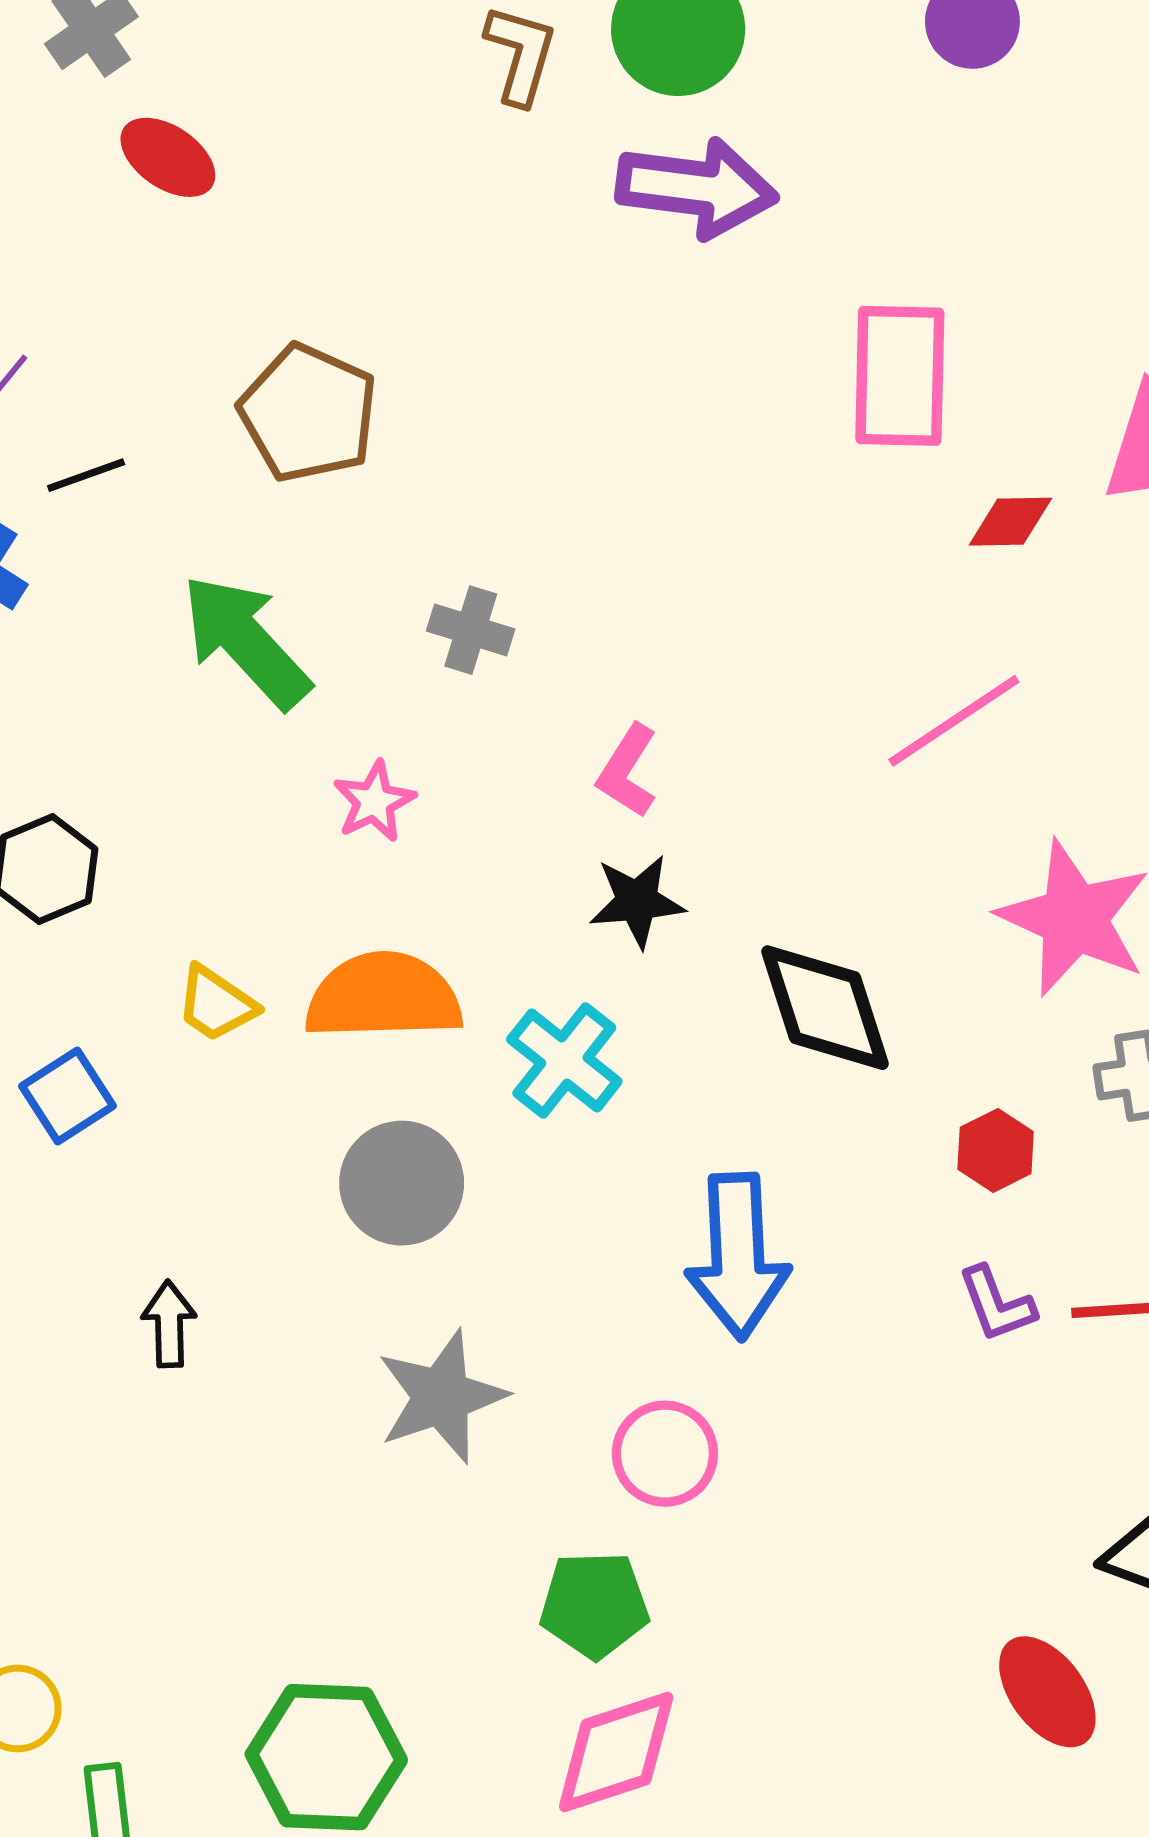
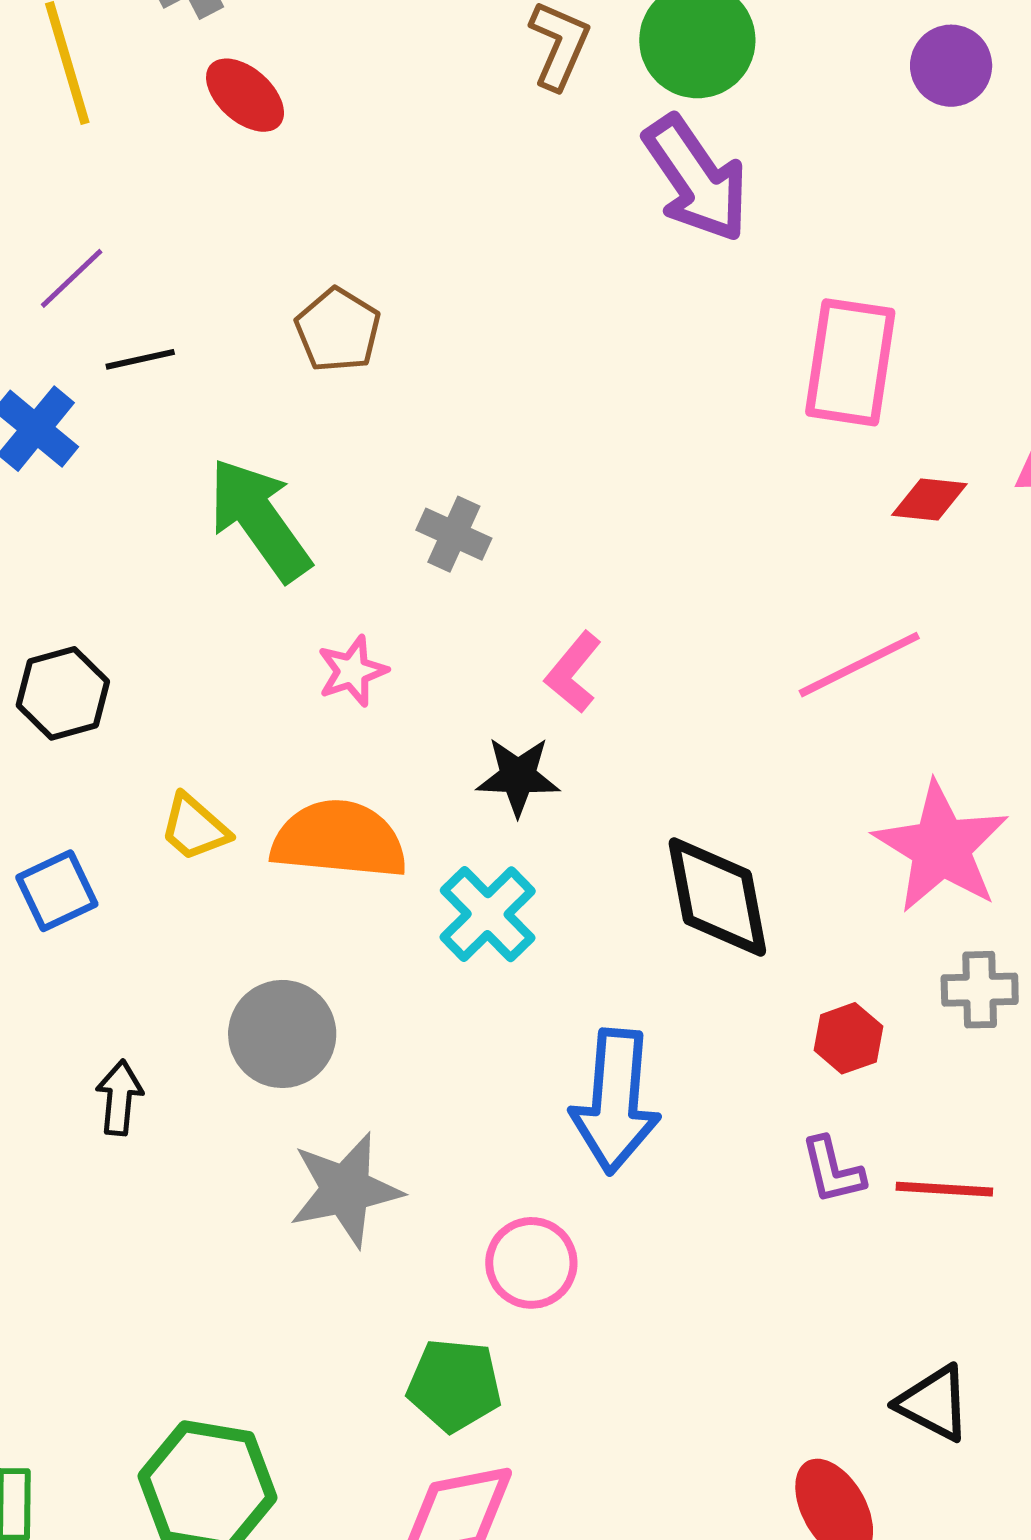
purple arrow: (697, 188) -> (696, 179), turned 41
brown pentagon: (308, 413) -> (338, 330), size x0.7
black star: (637, 901) -> (518, 776), moved
gray circle: (402, 1183) -> (282, 1034), moved

